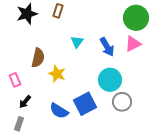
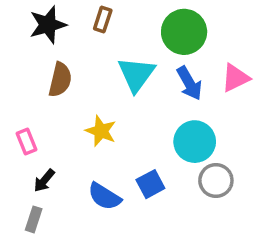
green circle: (136, 18) -> (184, 32), moved
cyan triangle: (77, 42) -> (136, 74), size x1.6
brown semicircle: (38, 58) -> (60, 80), moved
blue square: (85, 104) -> (150, 184), size x0.7

